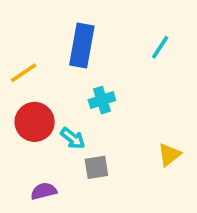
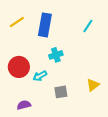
yellow line: (24, 73) -> (17, 22), moved
cyan arrow: (73, 138) -> (40, 76), turned 112
gray square: (96, 167) -> (61, 92), moved

